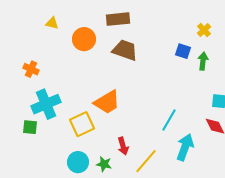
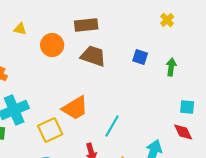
yellow cross: (204, 30) -> (167, 20), moved
blue square: (183, 51) -> (140, 57), moved
cyan line: (169, 120) -> (112, 126), moved

